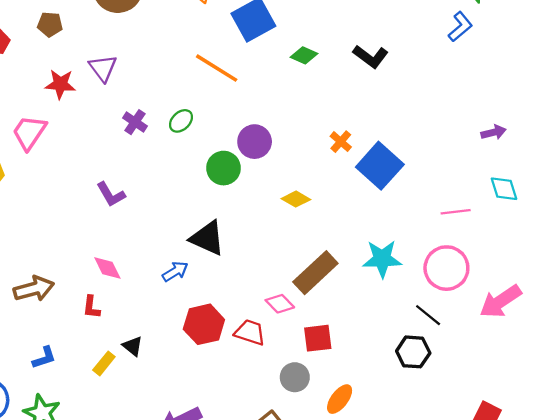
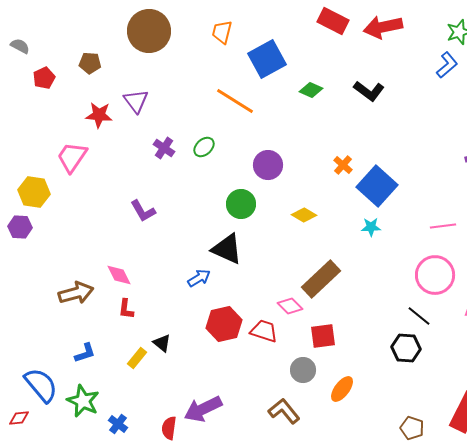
green circle: (224, 168) -> (241, 204), moved
cyan star: (382, 259) -> (371, 227), moved, size x0.6
pink diamond: (107, 268) -> (119, 275), moved

